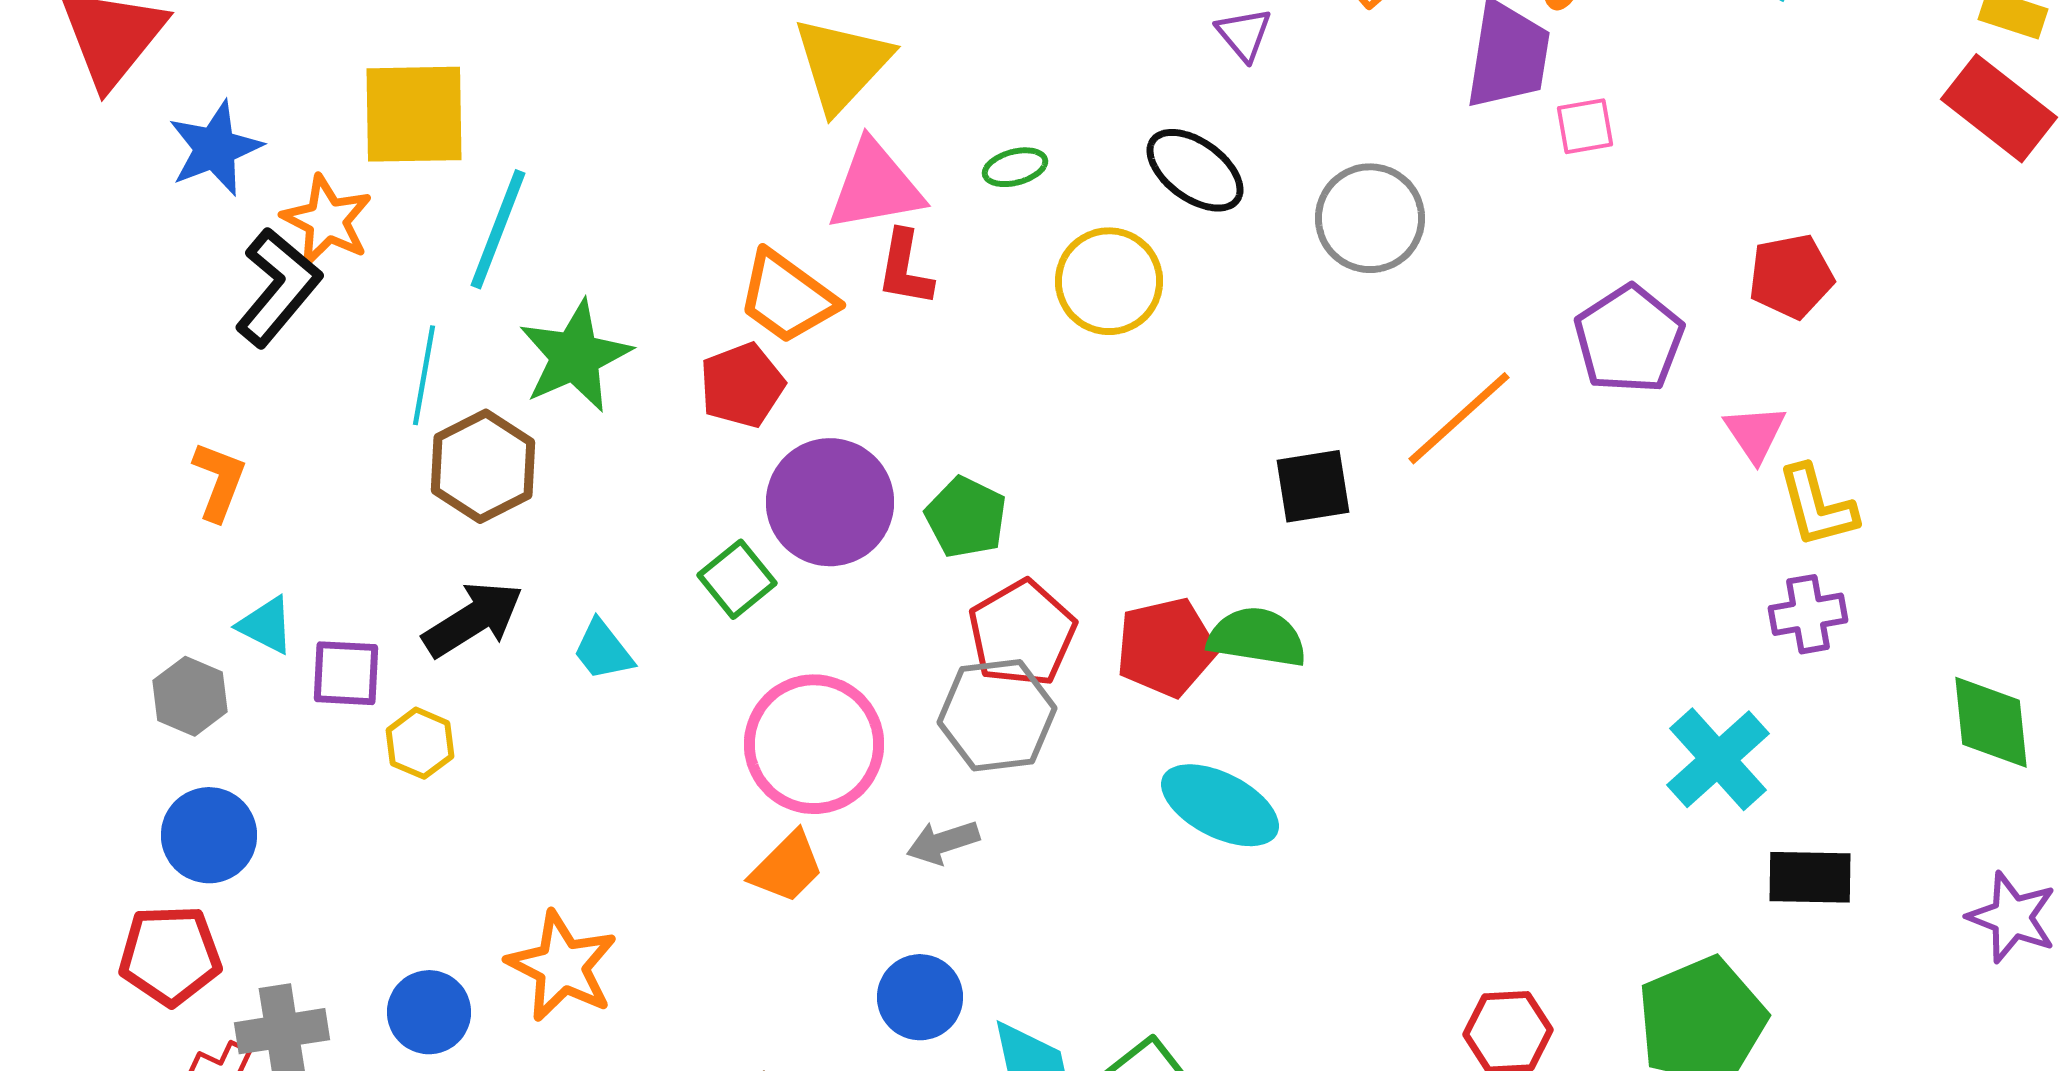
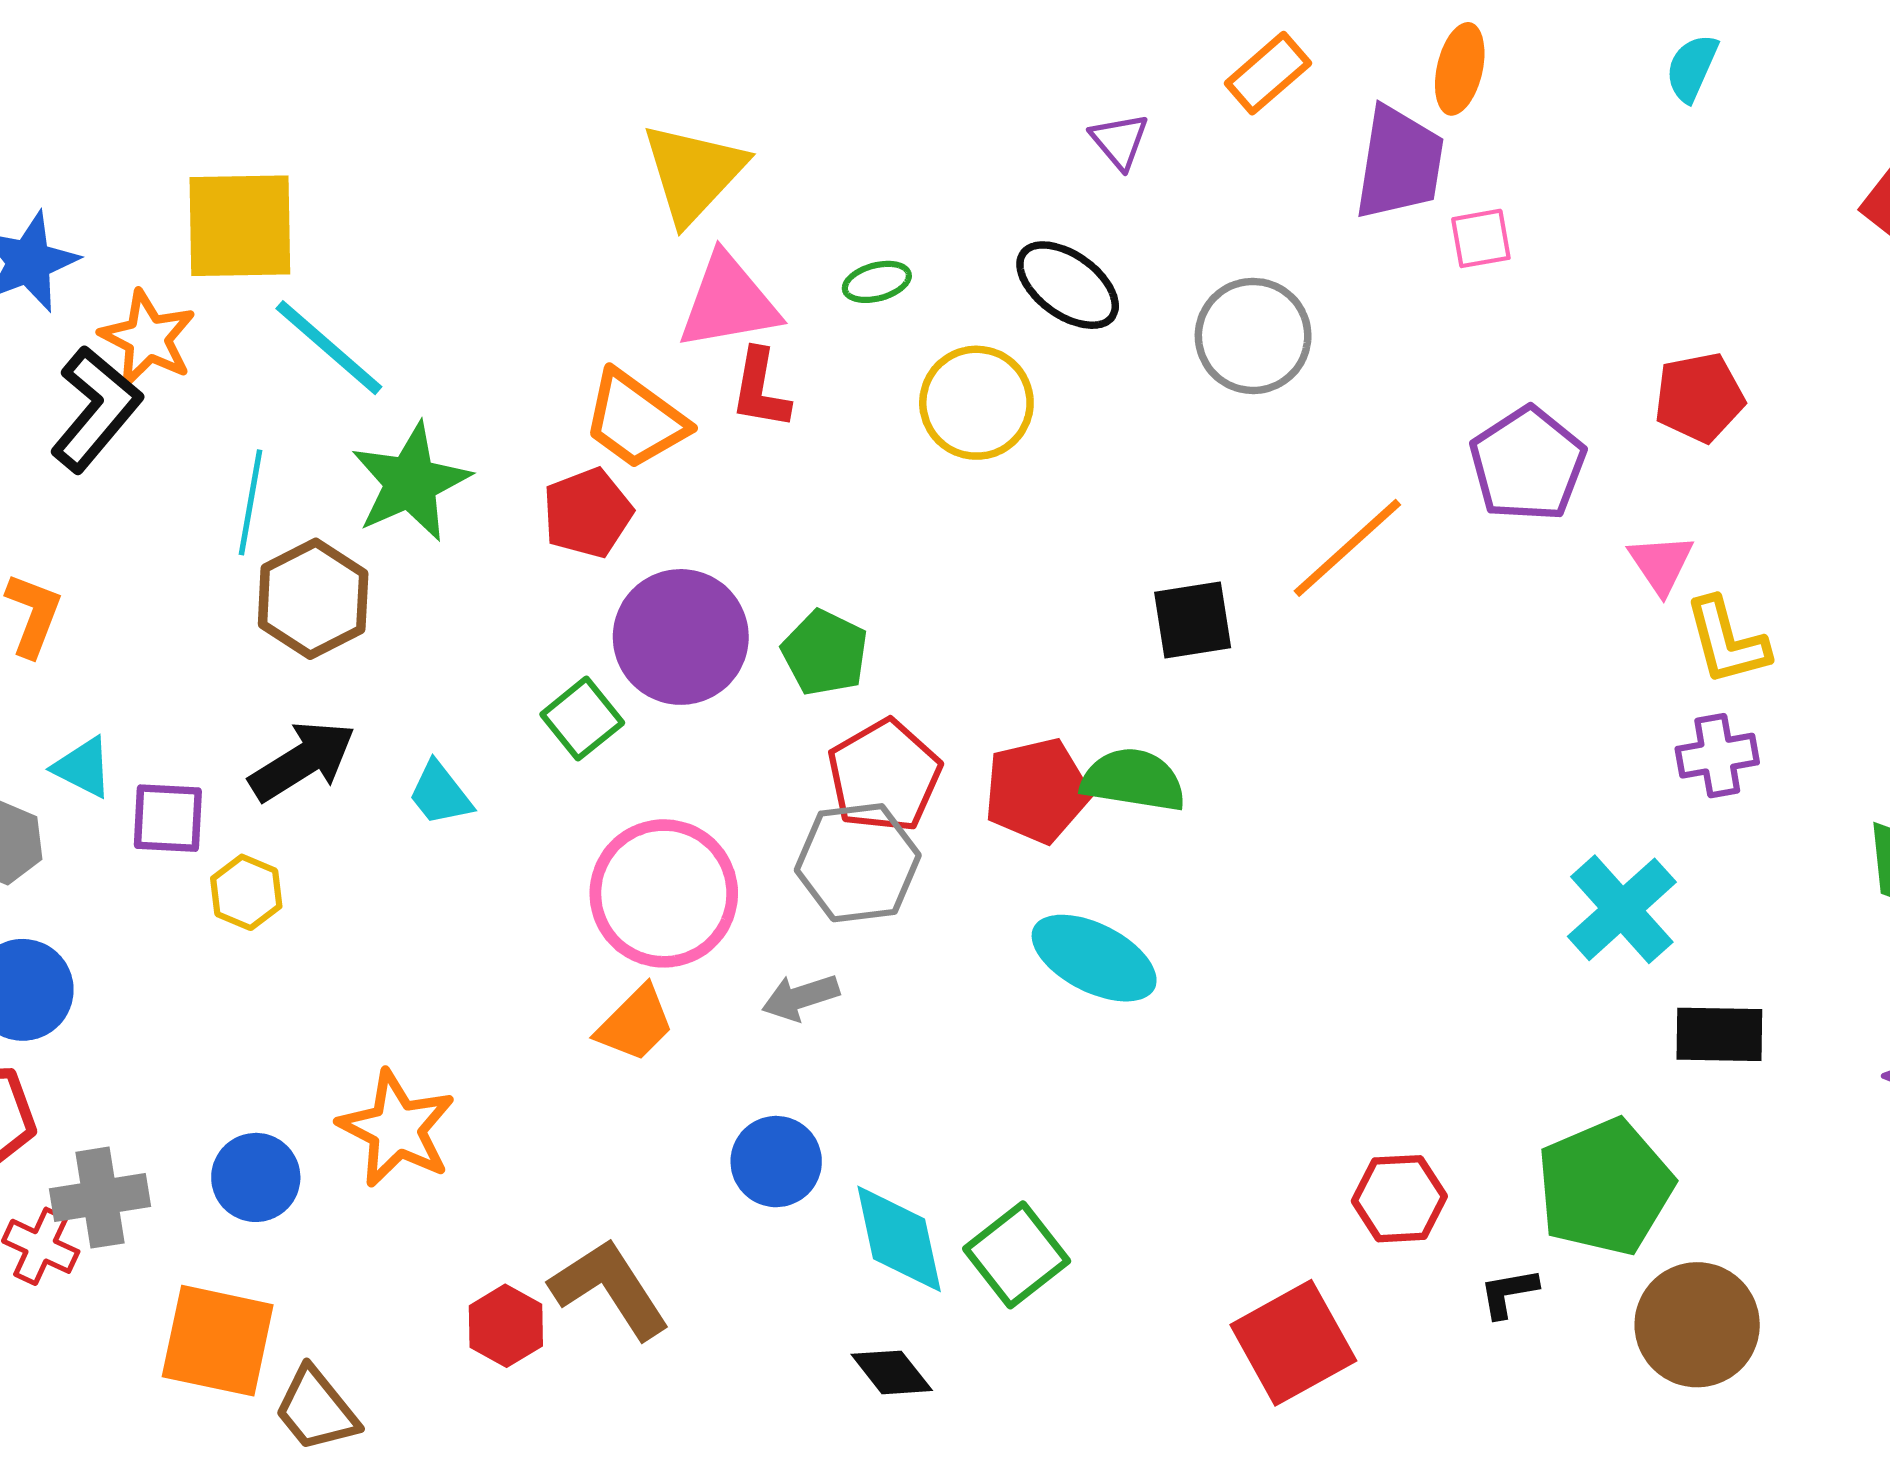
cyan line: (498, 229) -> (329, 348), turned -70

